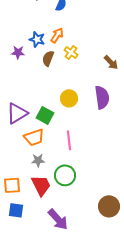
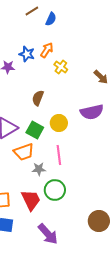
brown semicircle: (48, 58) -> (38, 98), moved
purple semicircle: (102, 97) -> (92, 112), turned 85
yellow circle: (69, 98) -> (59, 123), moved
gray star: (38, 160) -> (39, 169), moved

